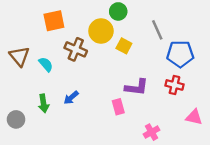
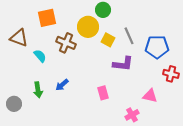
gray line: (157, 30) -> (129, 36), moved
brown triangle: (19, 56) -> (19, 38), moved, turned -30
red cross: (174, 85) -> (171, 74), moved
purple L-shape: (137, 87) -> (123, 64), moved
pink triangle: (194, 117) -> (150, 96), moved

